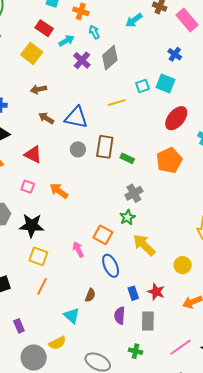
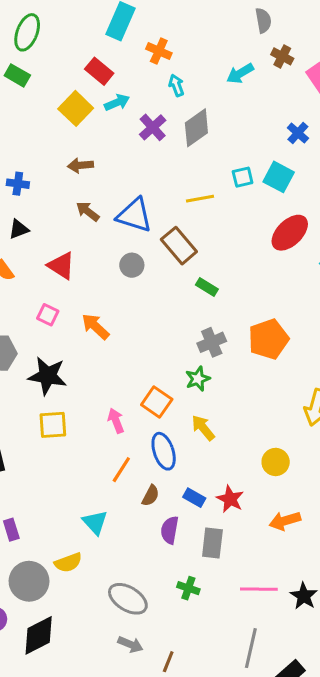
cyan arrow: (66, 41) -> (117, 102), moved
brown rectangle: (105, 147) -> (179, 246), moved, turned -55
orange pentagon: (169, 160) -> (268, 339), moved
yellow arrow: (144, 245) -> (203, 428), moved, size x0.7
yellow square: (38, 256) -> (53, 425), turned -30
orange line: (42, 286) -> (121, 470), moved
blue rectangle: (133, 293) -> (194, 498), turned -48
brown semicircle: (90, 295) -> (151, 496), moved
pink line: (180, 347) -> (259, 589), turned 30

